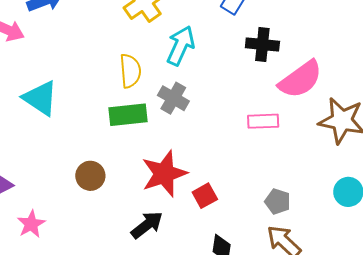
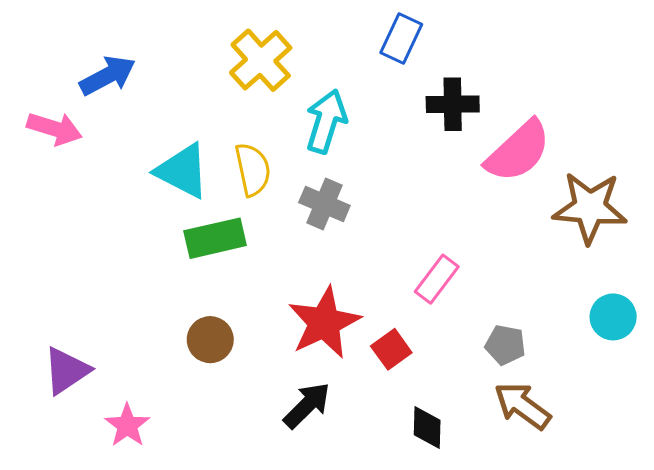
cyan triangle: (40, 98) -> (182, 171), moved
green rectangle: (128, 115) -> (215, 238), moved
pink rectangle: (263, 121) -> (437, 279), moved, turned -44

